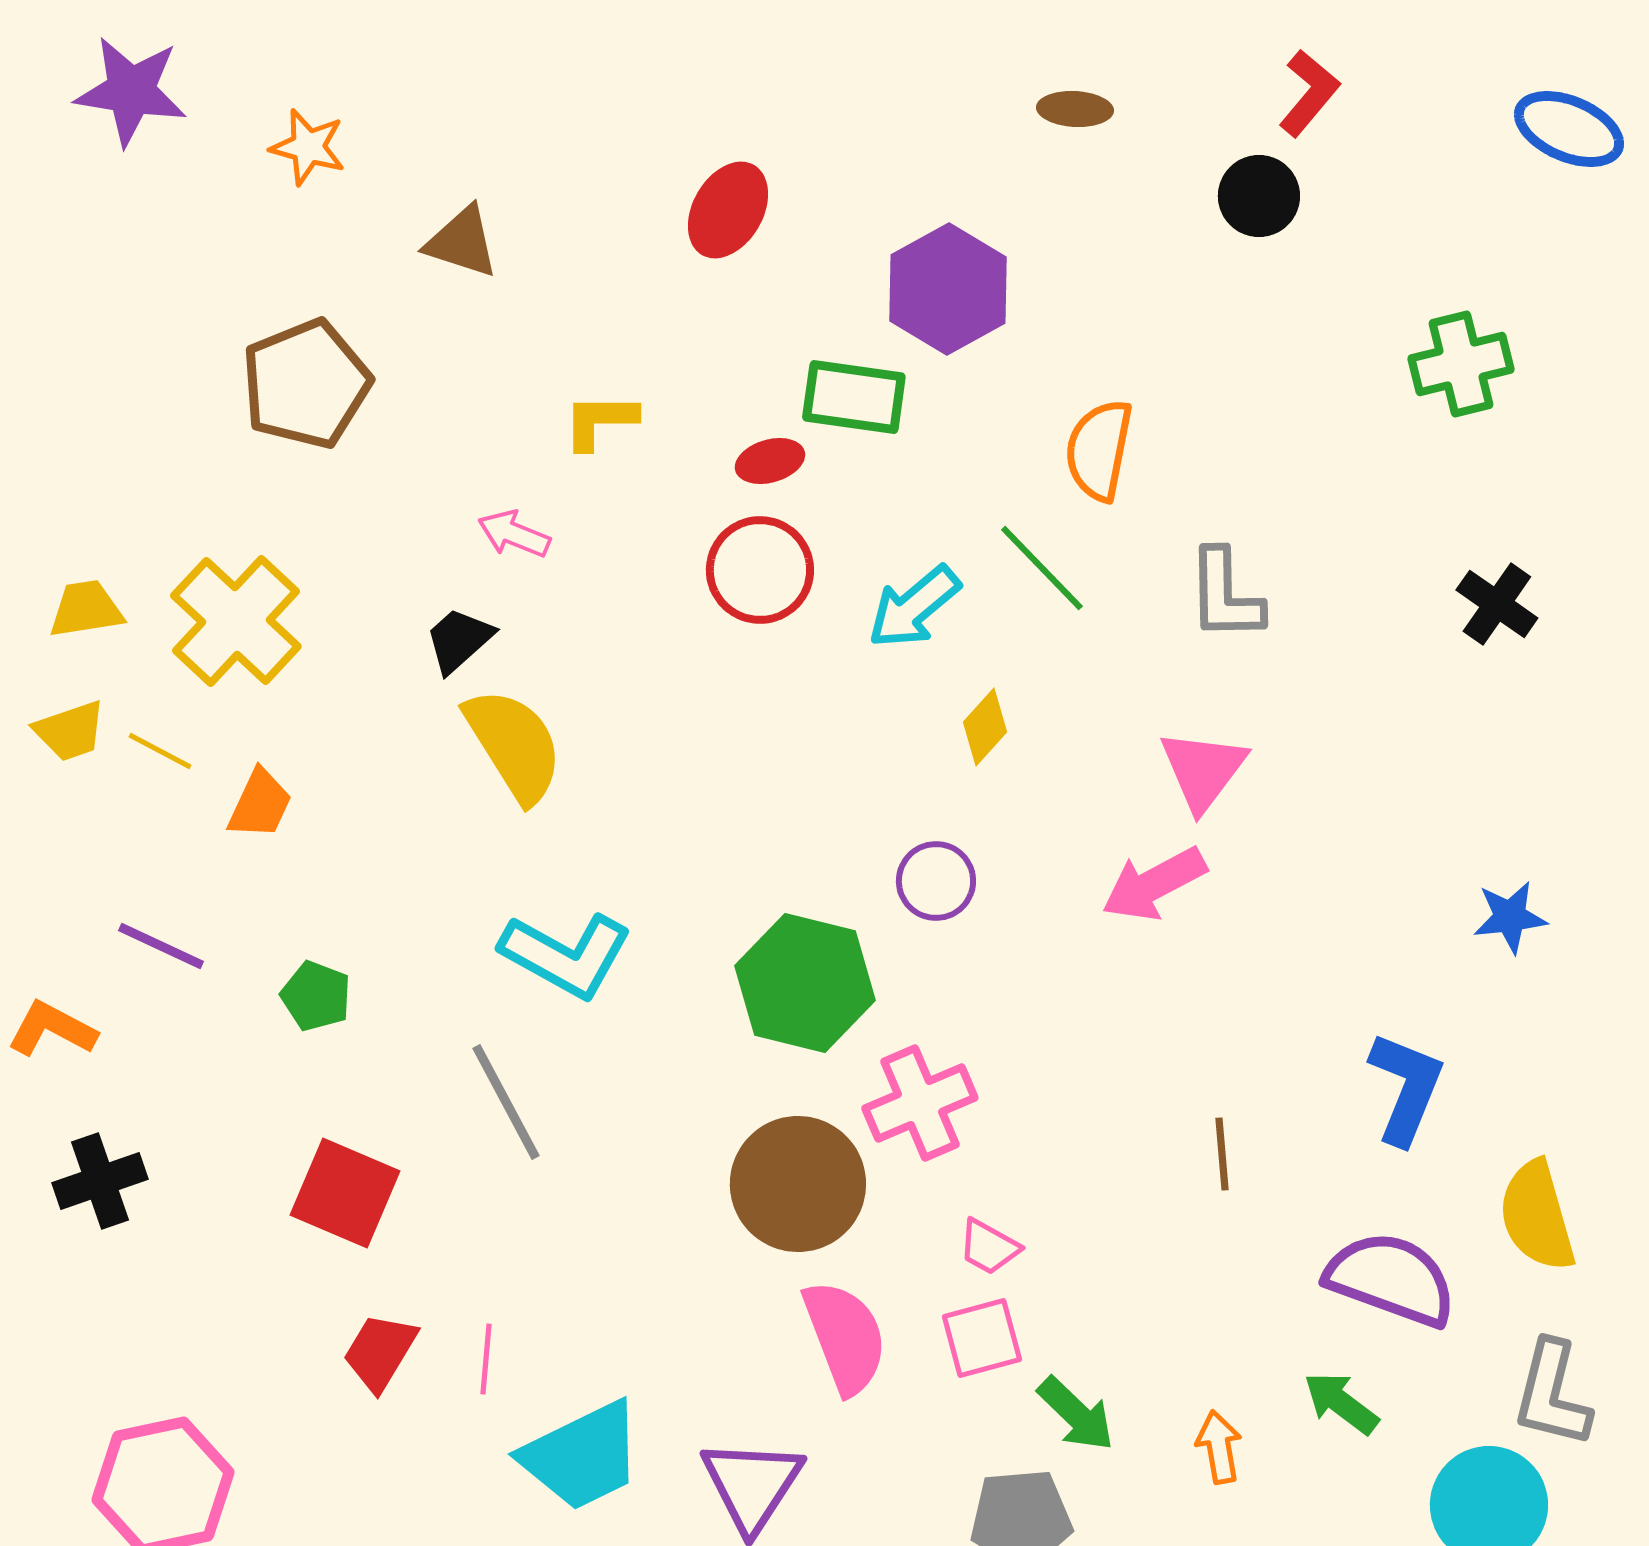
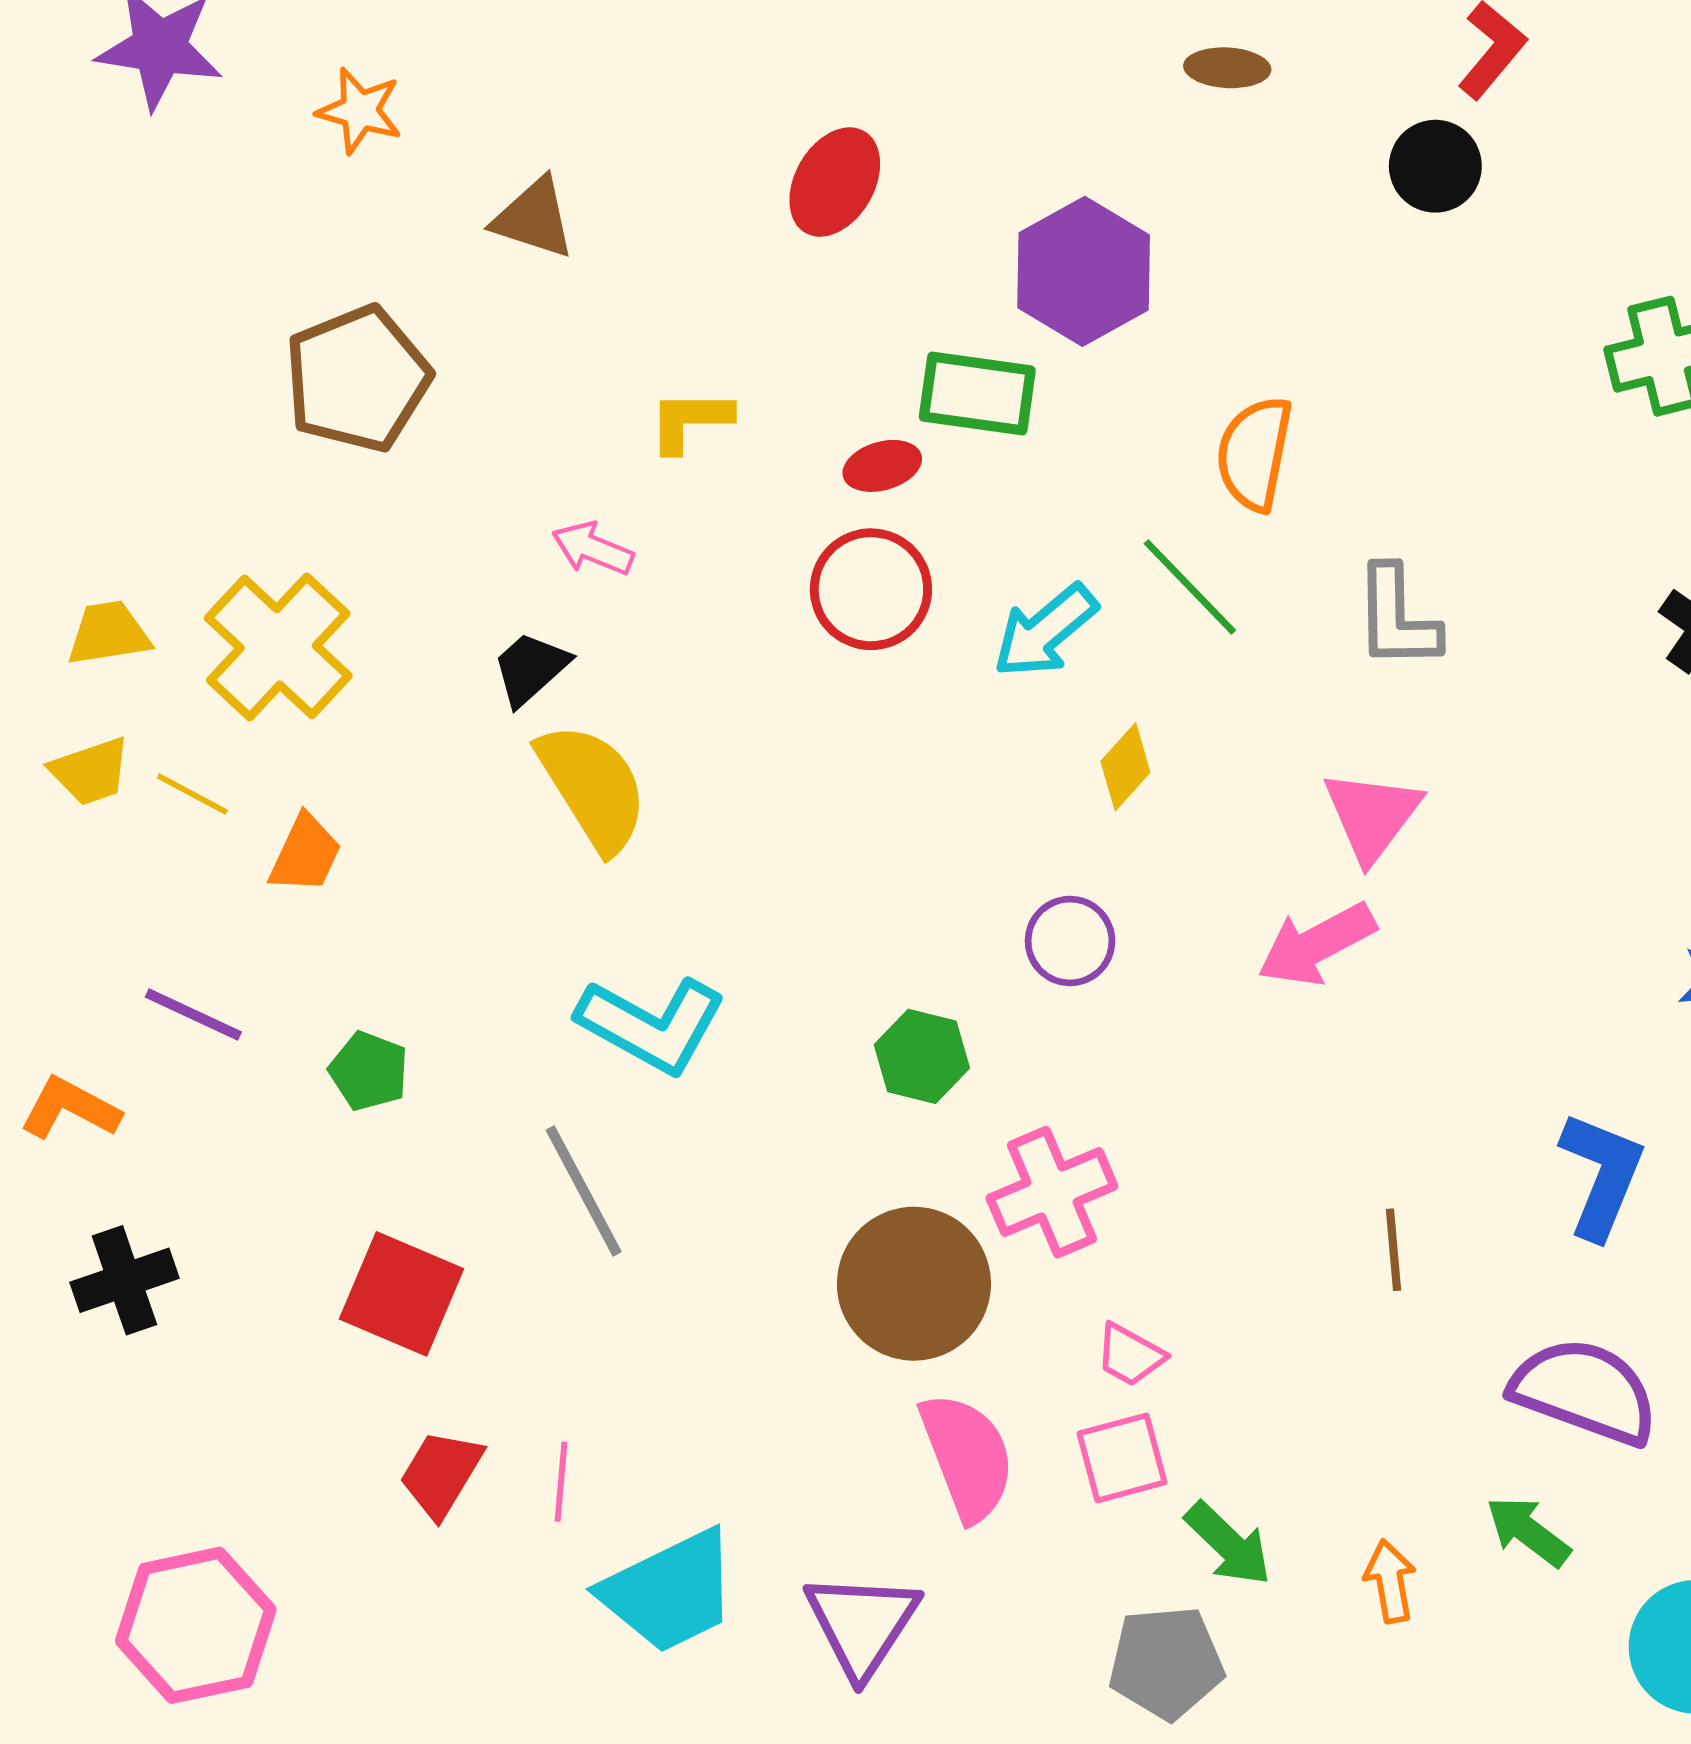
green hexagon: (805, 983) -> (922, 1056), size x0.6

